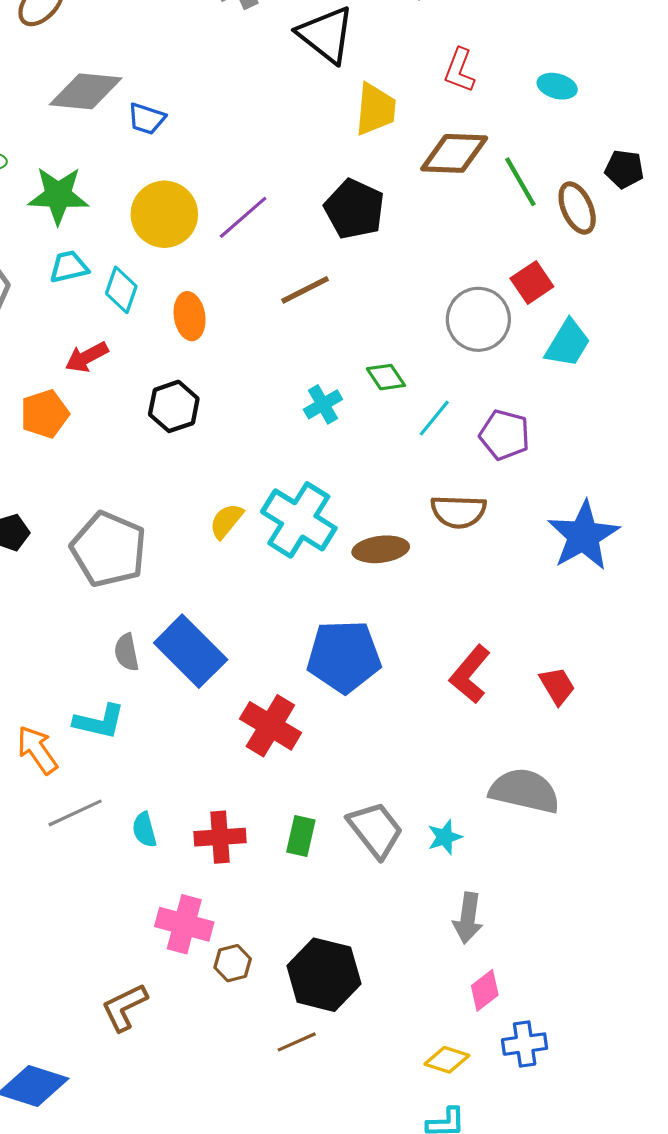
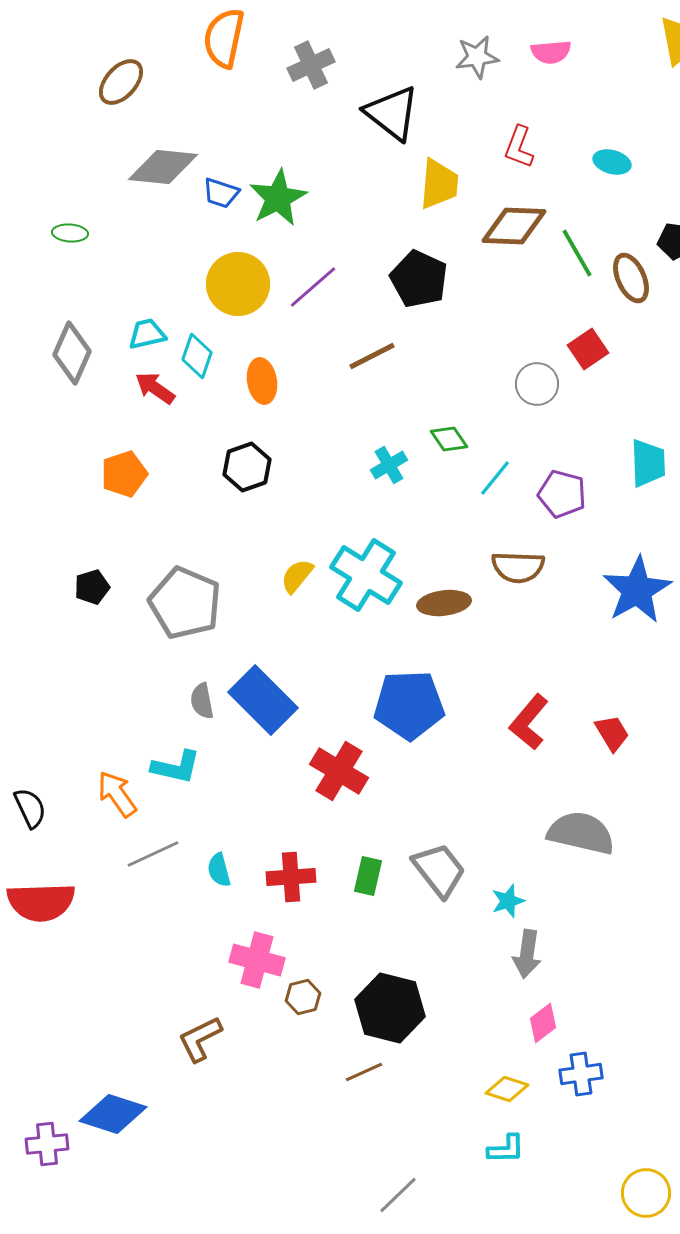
green star: (58, 195) -> (278, 198), moved, turned -30
gray circle: (478, 319) -> (537, 384), size x0.7
cyan trapezoid: (568, 343) -> (648, 463), moved, turned -33
red arrow: (87, 357) -> (155, 388), moved, turned 63
cyan star: (445, 837) -> (508, 901), moved

